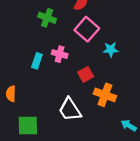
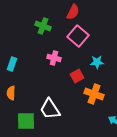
cyan star: (111, 50) -> (97, 62), moved
cyan rectangle: (37, 61) -> (12, 64), moved
white trapezoid: (70, 110) -> (50, 109), moved

